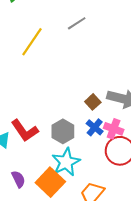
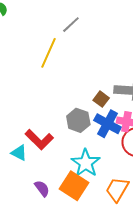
yellow line: (32, 42) -> (48, 53), moved
blue cross: (95, 127) -> (108, 124), size x1.5
gray hexagon: (63, 131) -> (78, 120), moved

